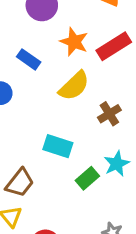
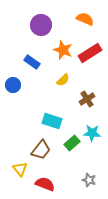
yellow semicircle: (74, 86) -> (63, 80), size x0.6
cyan star: (117, 164) -> (92, 133), turned 30
brown trapezoid: (20, 183) -> (41, 150), moved

